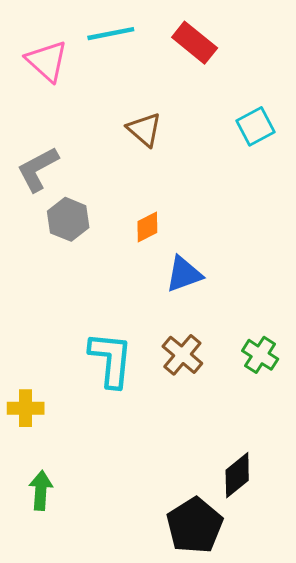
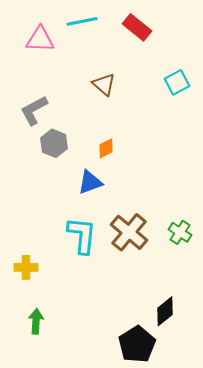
pink triangle: (47, 61) -> (40, 39), turned -40
blue triangle: (184, 274) -> (90, 182), moved
brown cross: (182, 355) -> (129, 232), size x1.4

